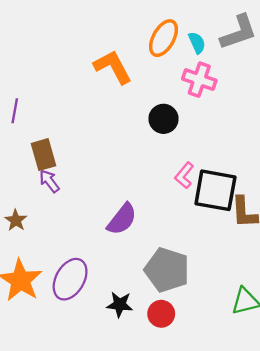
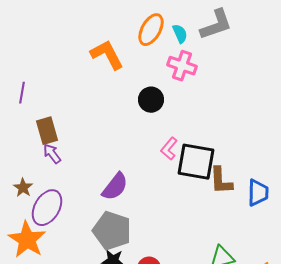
gray pentagon: (167, 270) -> (112, 231), moved
purple ellipse: (70, 279) -> (47, 208), moved

